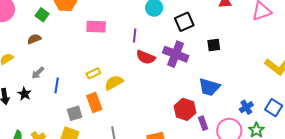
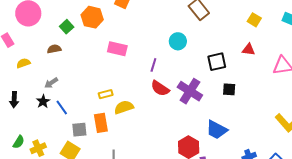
black square: (184, 22) -> (217, 62), moved
blue line: (57, 85) -> (62, 108), moved, turned -56
black star: (24, 94) -> (43, 101), moved

